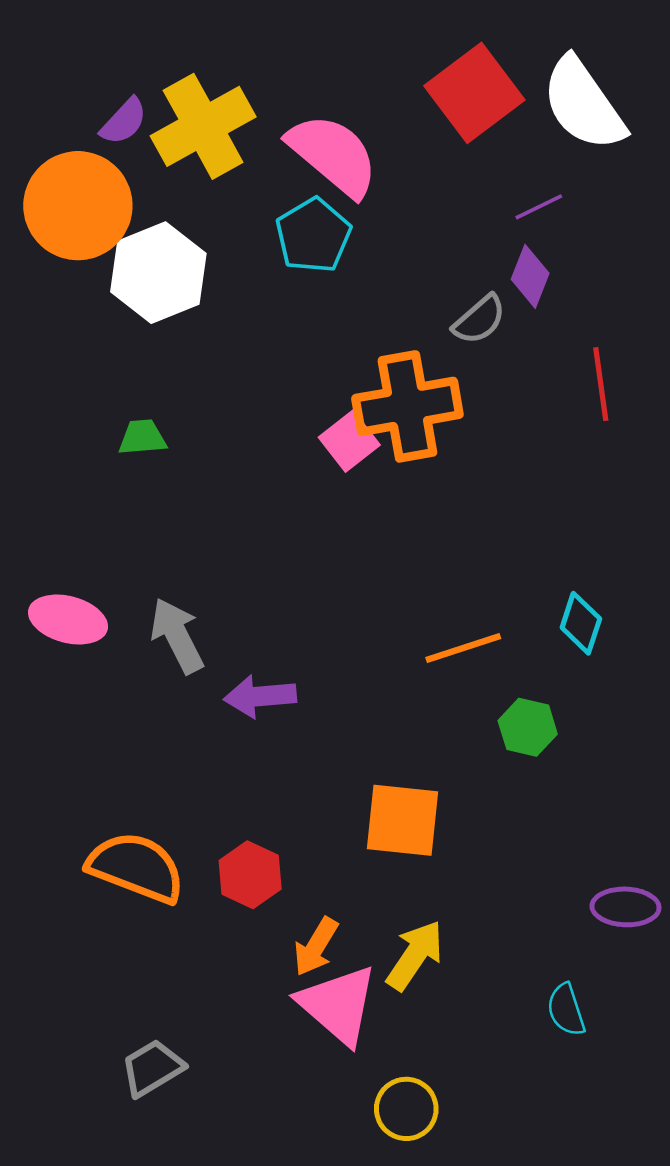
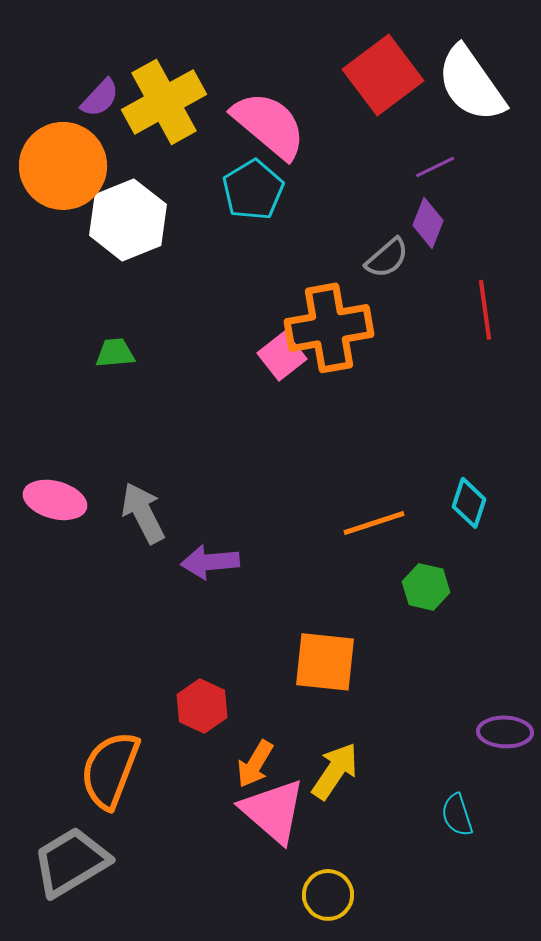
orange semicircle: (136, 867) -> (110, 770), moved, turned -90
gray trapezoid: (152, 1068) -> (71, 862), moved, size x1.5

